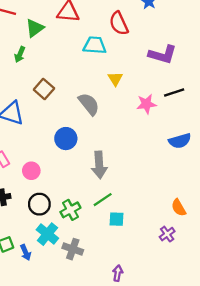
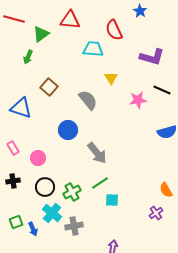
black line: (174, 92) -> (162, 90), turned 42
gray arrow: (99, 165) -> (97, 153), turned -35
gray cross: (73, 249) -> (74, 226), turned -30

